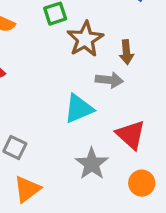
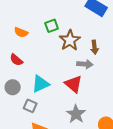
cyan triangle: (79, 109) -> (40, 84), moved
red triangle: (131, 135) -> (74, 84), moved

